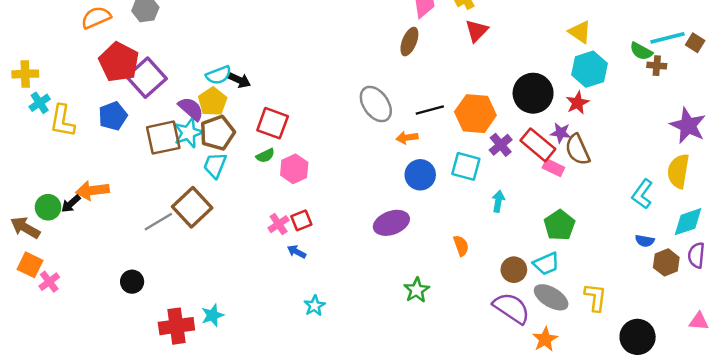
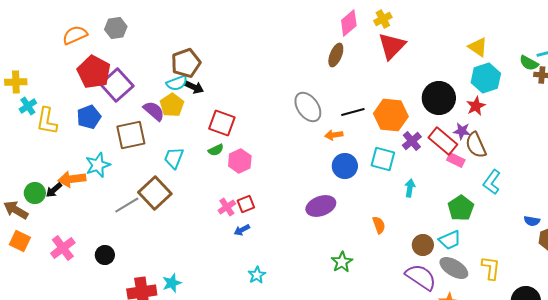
red triangle: (477, 31) -> (392, 46), size x1.4
cyan star: (188, 133) -> (98, 165), moved
brown pentagon: (217, 133) -> (186, 63), moved
cyan L-shape: (642, 194) -> (492, 182), moved
blue arrow: (297, 252) -> (242, 230), turned -56
pink cross: (49, 282) -> (63, 248), moved, size x1.4

